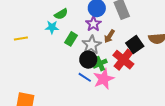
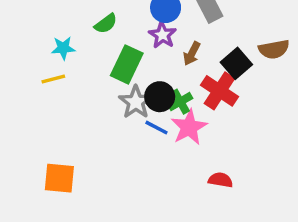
cyan star: (52, 27) -> (63, 48), moved
yellow line: (21, 39) -> (53, 79), moved
green rectangle: (71, 39) -> (127, 64), size x1.5
gray star: (92, 45) -> (136, 102), moved

